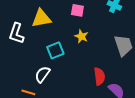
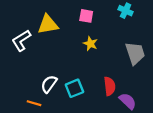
white L-shape: (16, 33) -> (21, 40), turned 40
cyan square: (55, 50) -> (74, 88), moved

